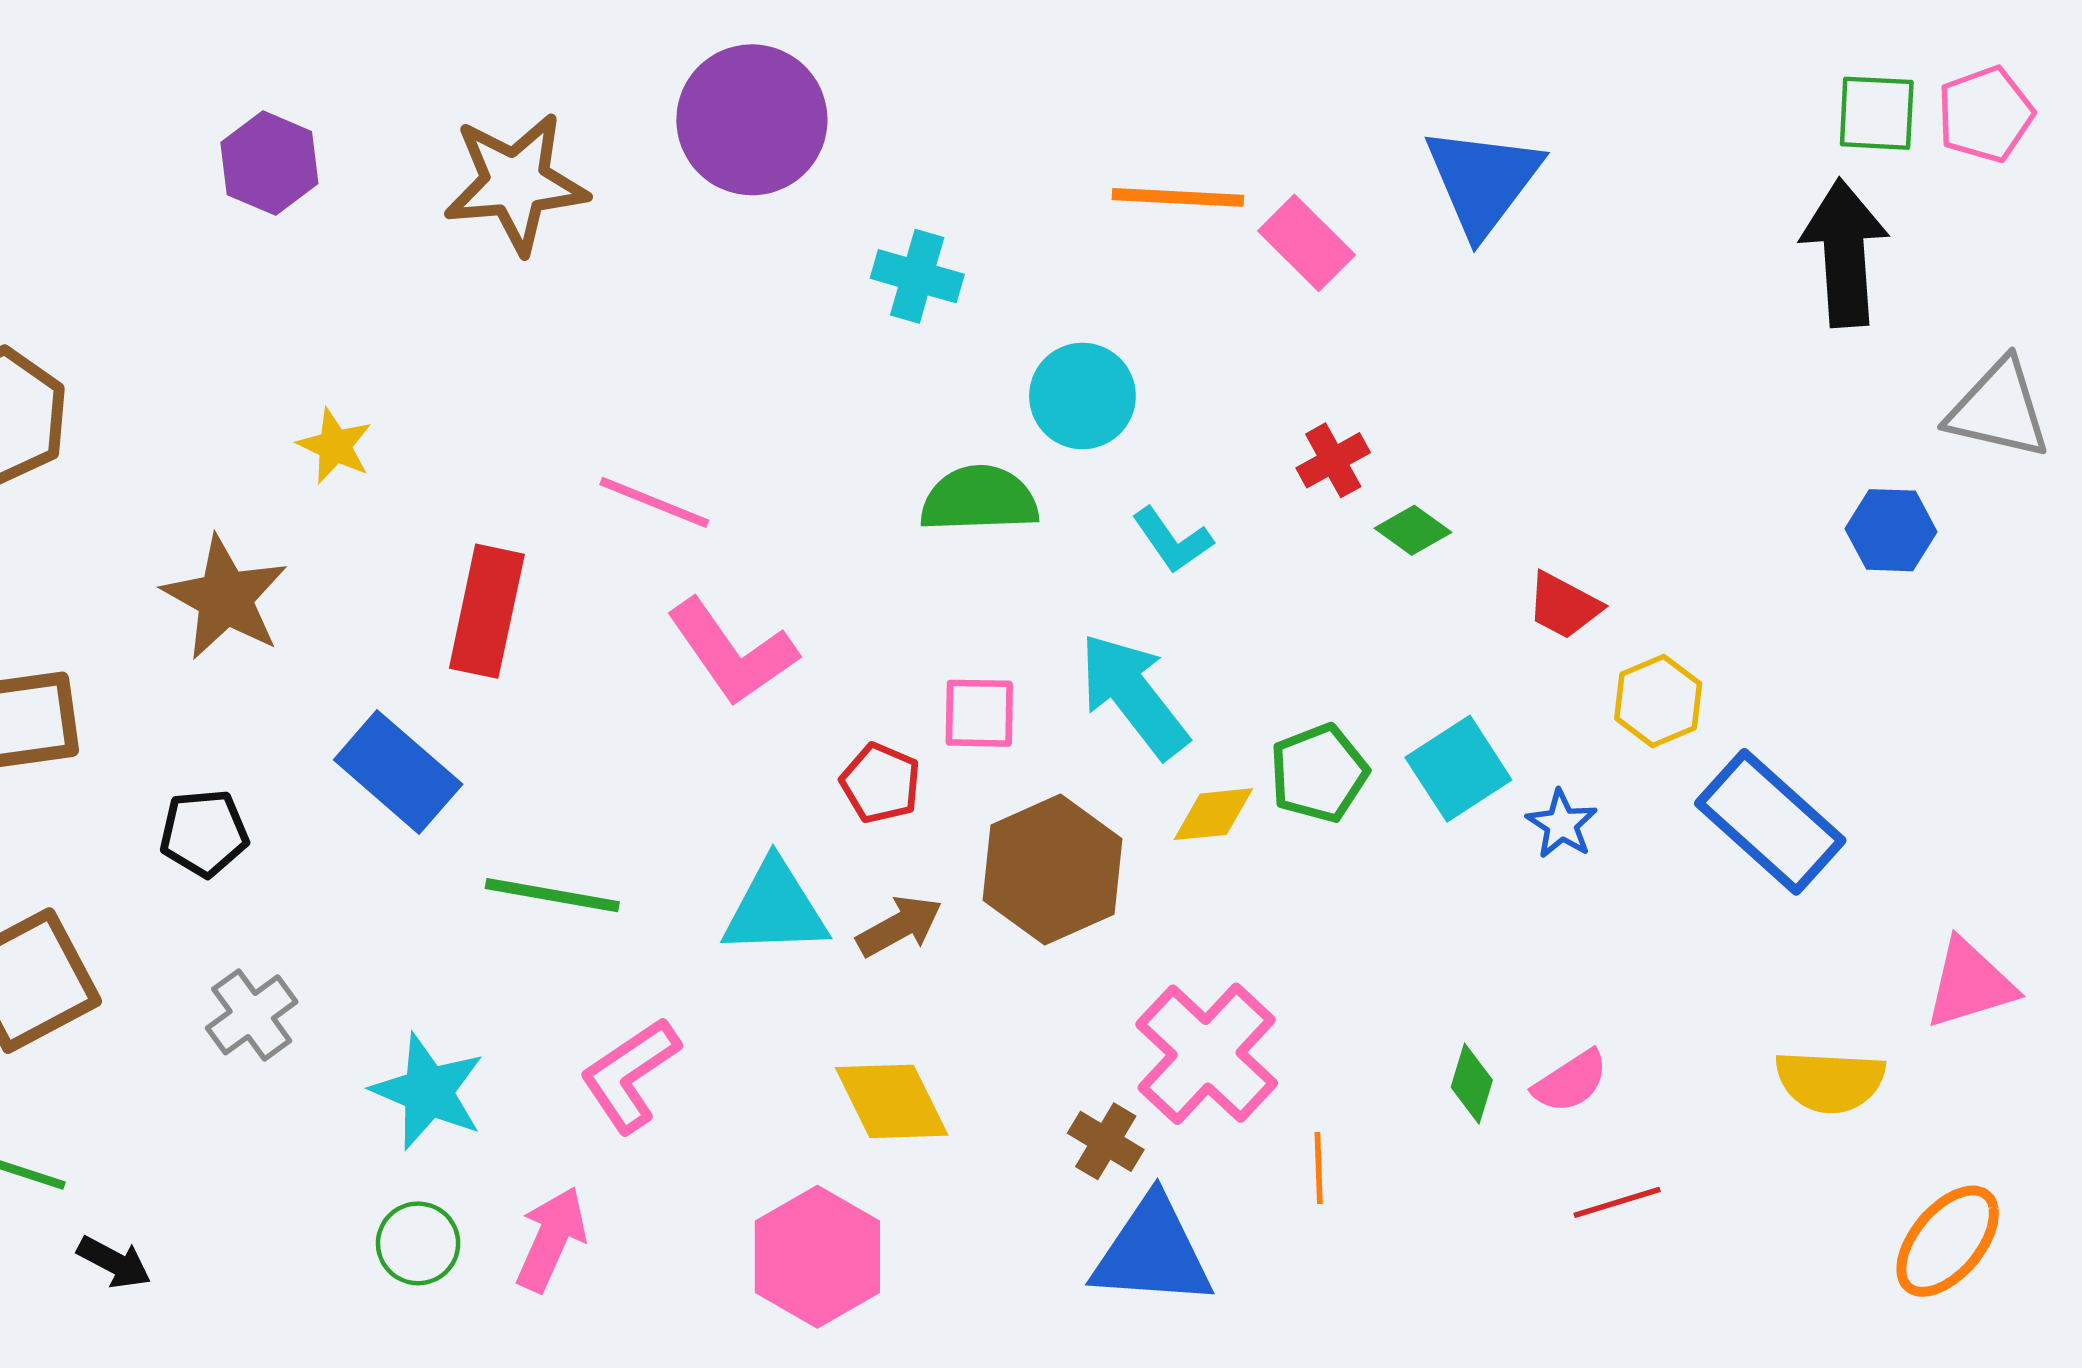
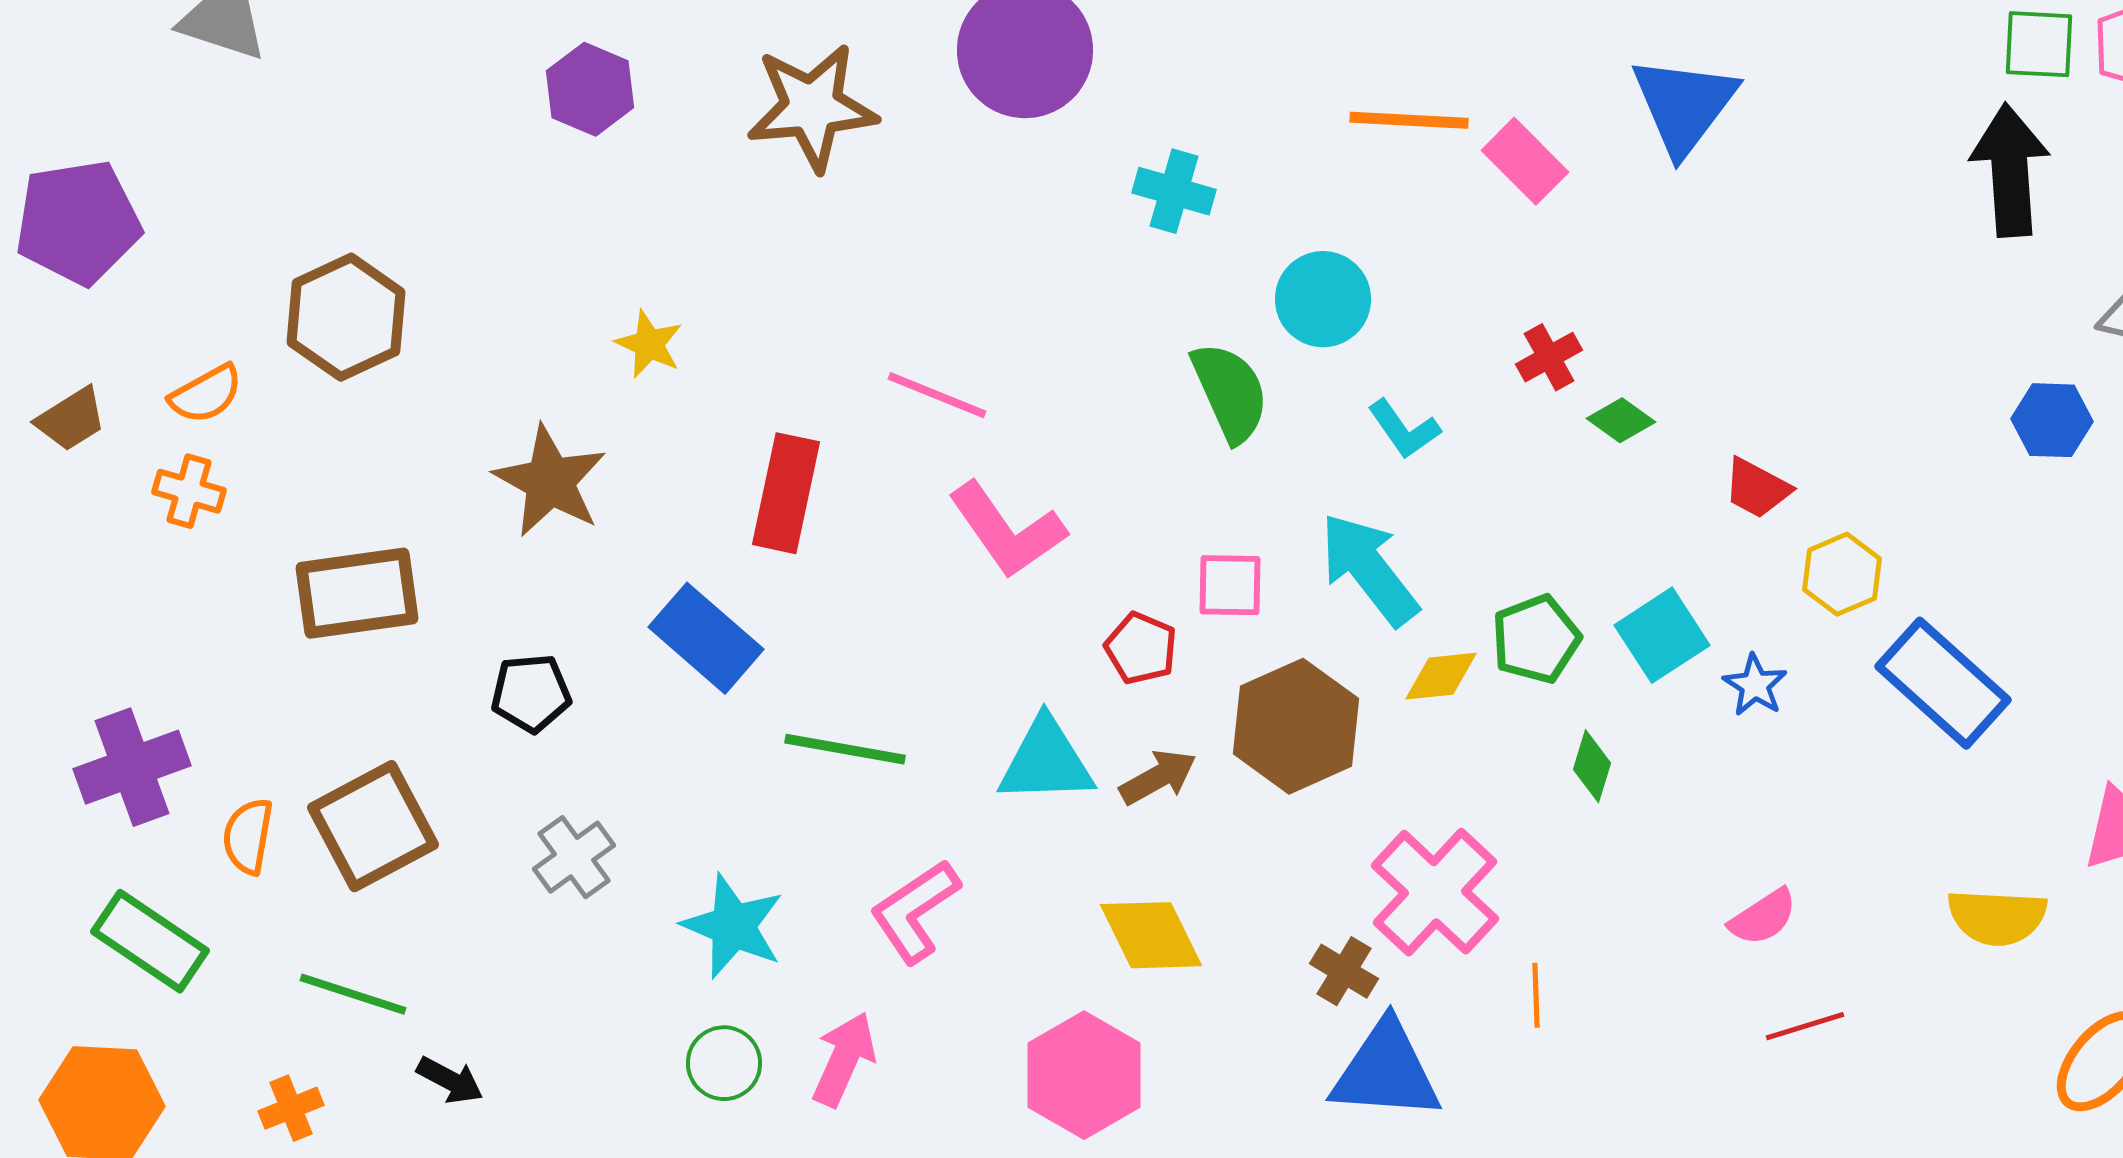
green semicircle: (979, 499) -> (1230, 392), turned 68
green diamond: (1472, 1084) -> (1592, 766), moved

